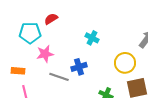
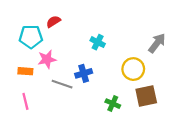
orange rectangle: (18, 71) -> (25, 71), moved

